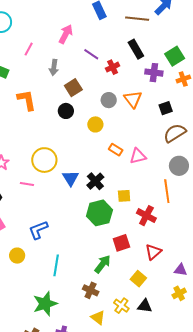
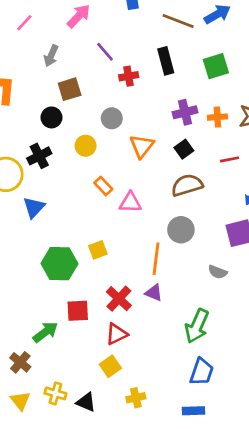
green square: (175, 56) -> (216, 66), moved
purple cross: (154, 73) -> (185, 112), moved, turned -36
orange triangle: (133, 99) -> (142, 146), moved
black square: (166, 108) -> (184, 149), turned -32
black cross: (95, 181) -> (39, 156), moved
yellow square: (124, 196) -> (98, 250), turned -32
red cross: (146, 216) -> (119, 299), moved
purple triangle: (180, 270) -> (154, 293), moved
yellow square: (138, 279) -> (110, 366), moved
yellow cross: (121, 306) -> (55, 393), turned -35

